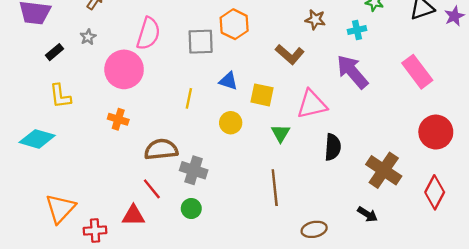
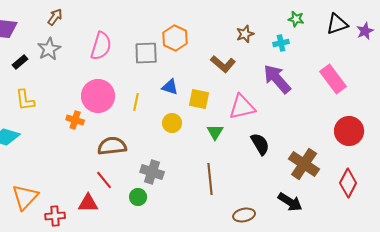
brown star: (315, 20) -> (245, 34), turned -30
gray star: (88, 37) -> (49, 49), size x1.6
pink circle: (124, 69) -> (98, 96), moved
black semicircle: (333, 147) -> (260, 144), turned -35
gray cross: (194, 170) -> (152, 172), moved
black arrow: (367, 214) -> (290, 202), size x1.4

